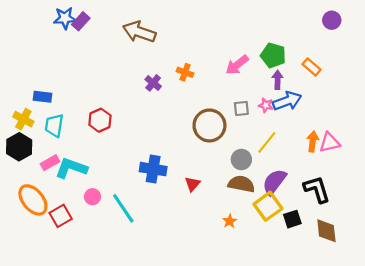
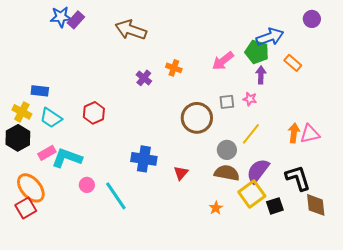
blue arrow: (287, 101) -> (270, 37), moved
cyan trapezoid: (54, 125) -> (51, 118), turned -65
red square: (61, 216) -> (26, 208), moved
brown diamond: (326, 231) -> (316, 205), moved

